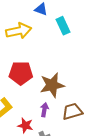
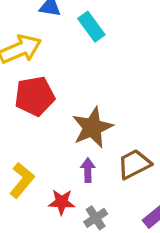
red pentagon: (21, 73) -> (35, 96), moved

